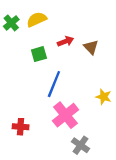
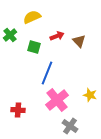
green cross: (11, 23) -> (10, 35), moved
green square: (39, 54) -> (34, 47), turned 32
yellow star: (104, 97) -> (90, 95), moved

